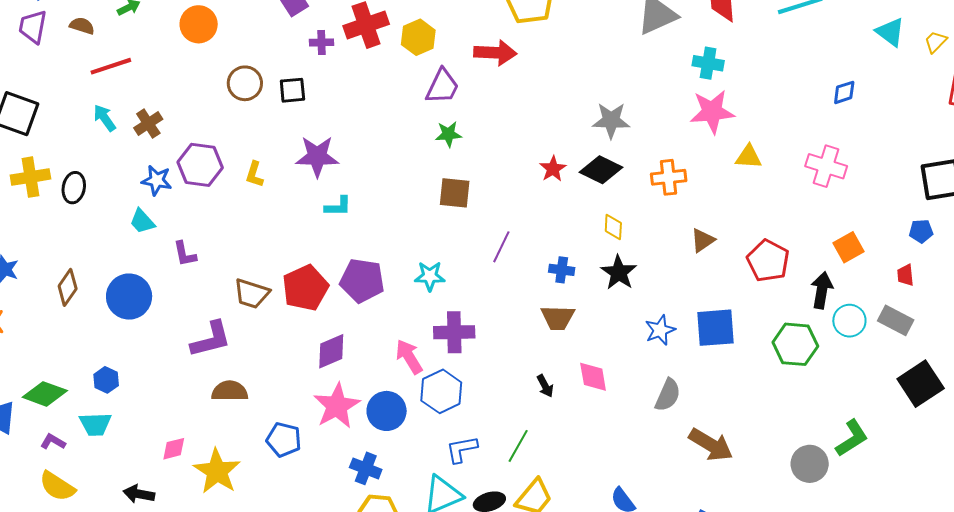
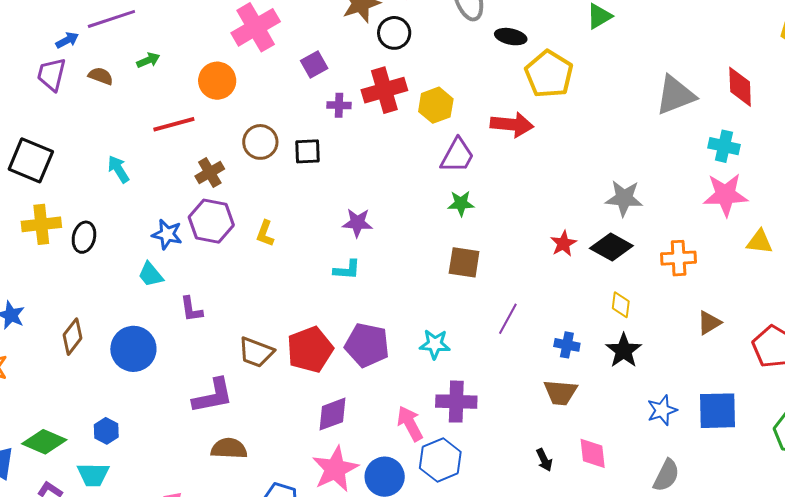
red line: (111, 66) -> (174, 124), moved
brown cross: (148, 123) -> (210, 172), moved
purple star: (317, 156) -> (357, 223), moved, size x0.7

